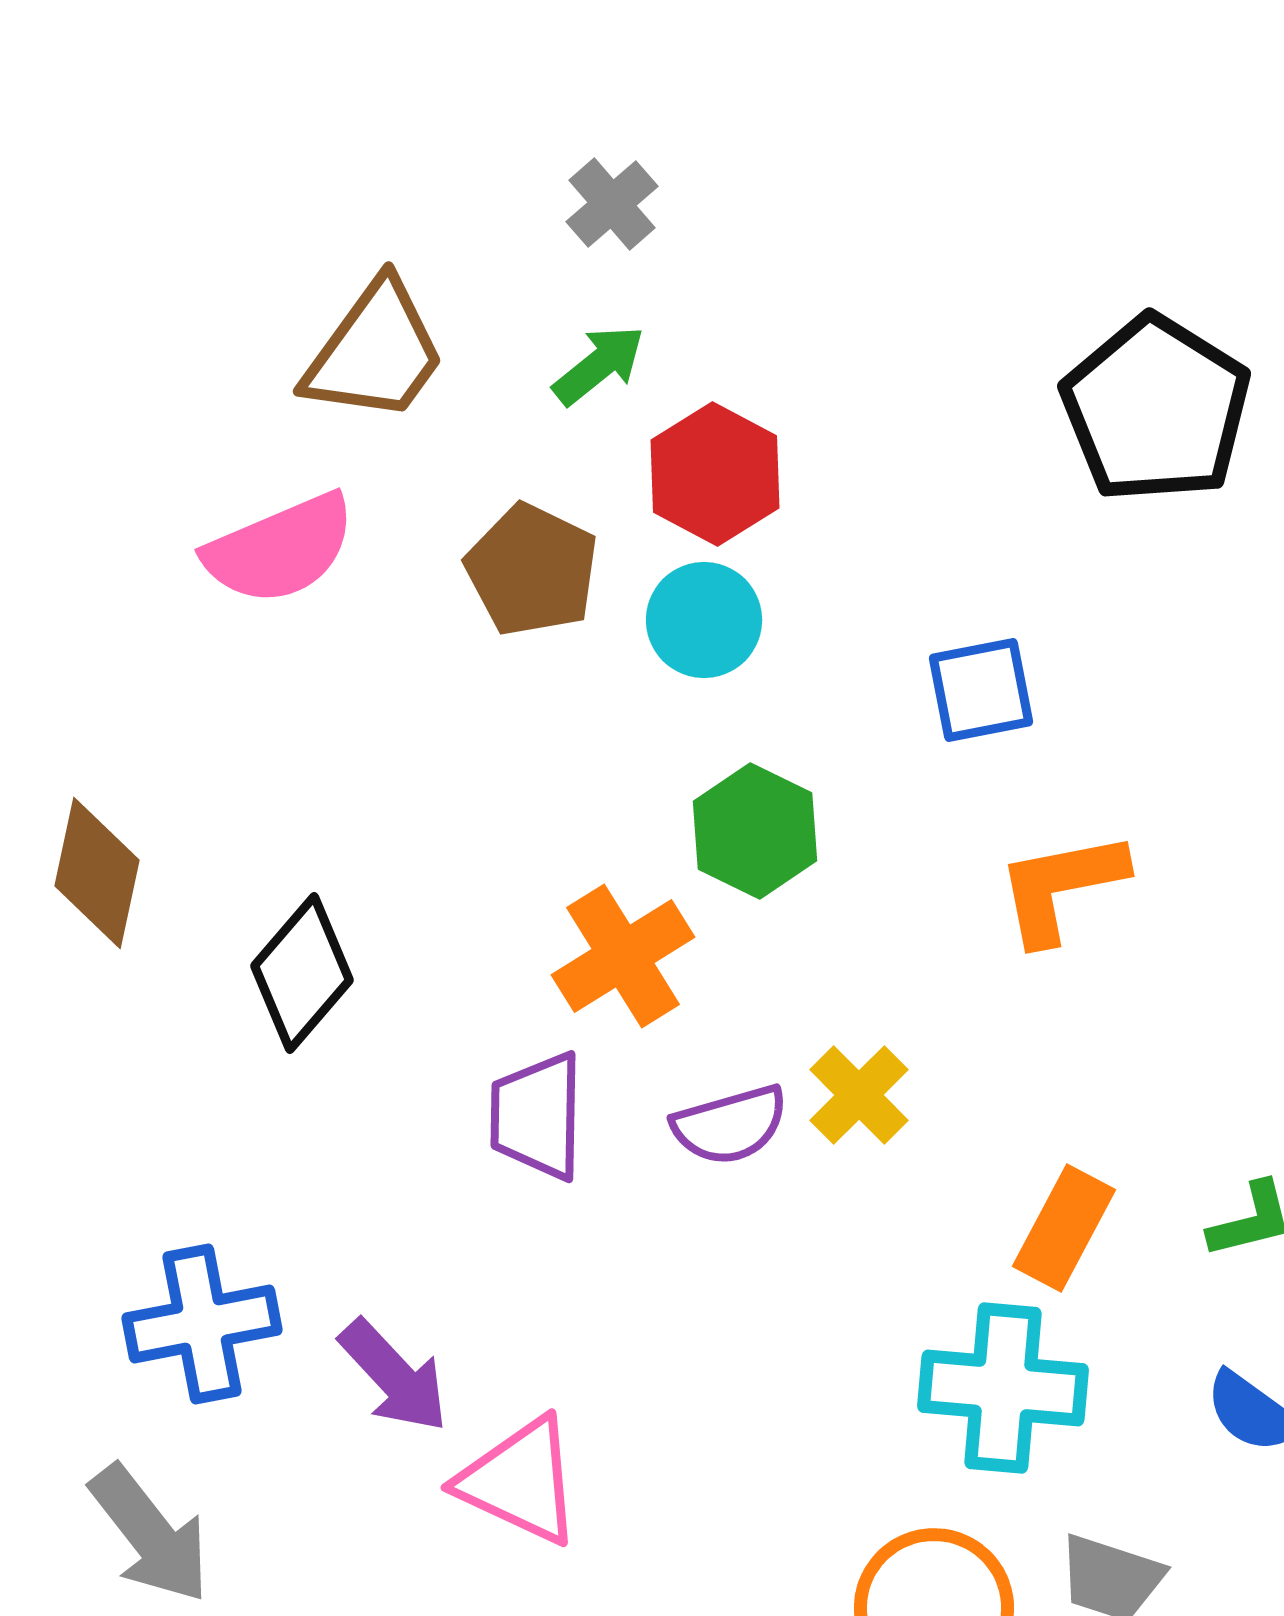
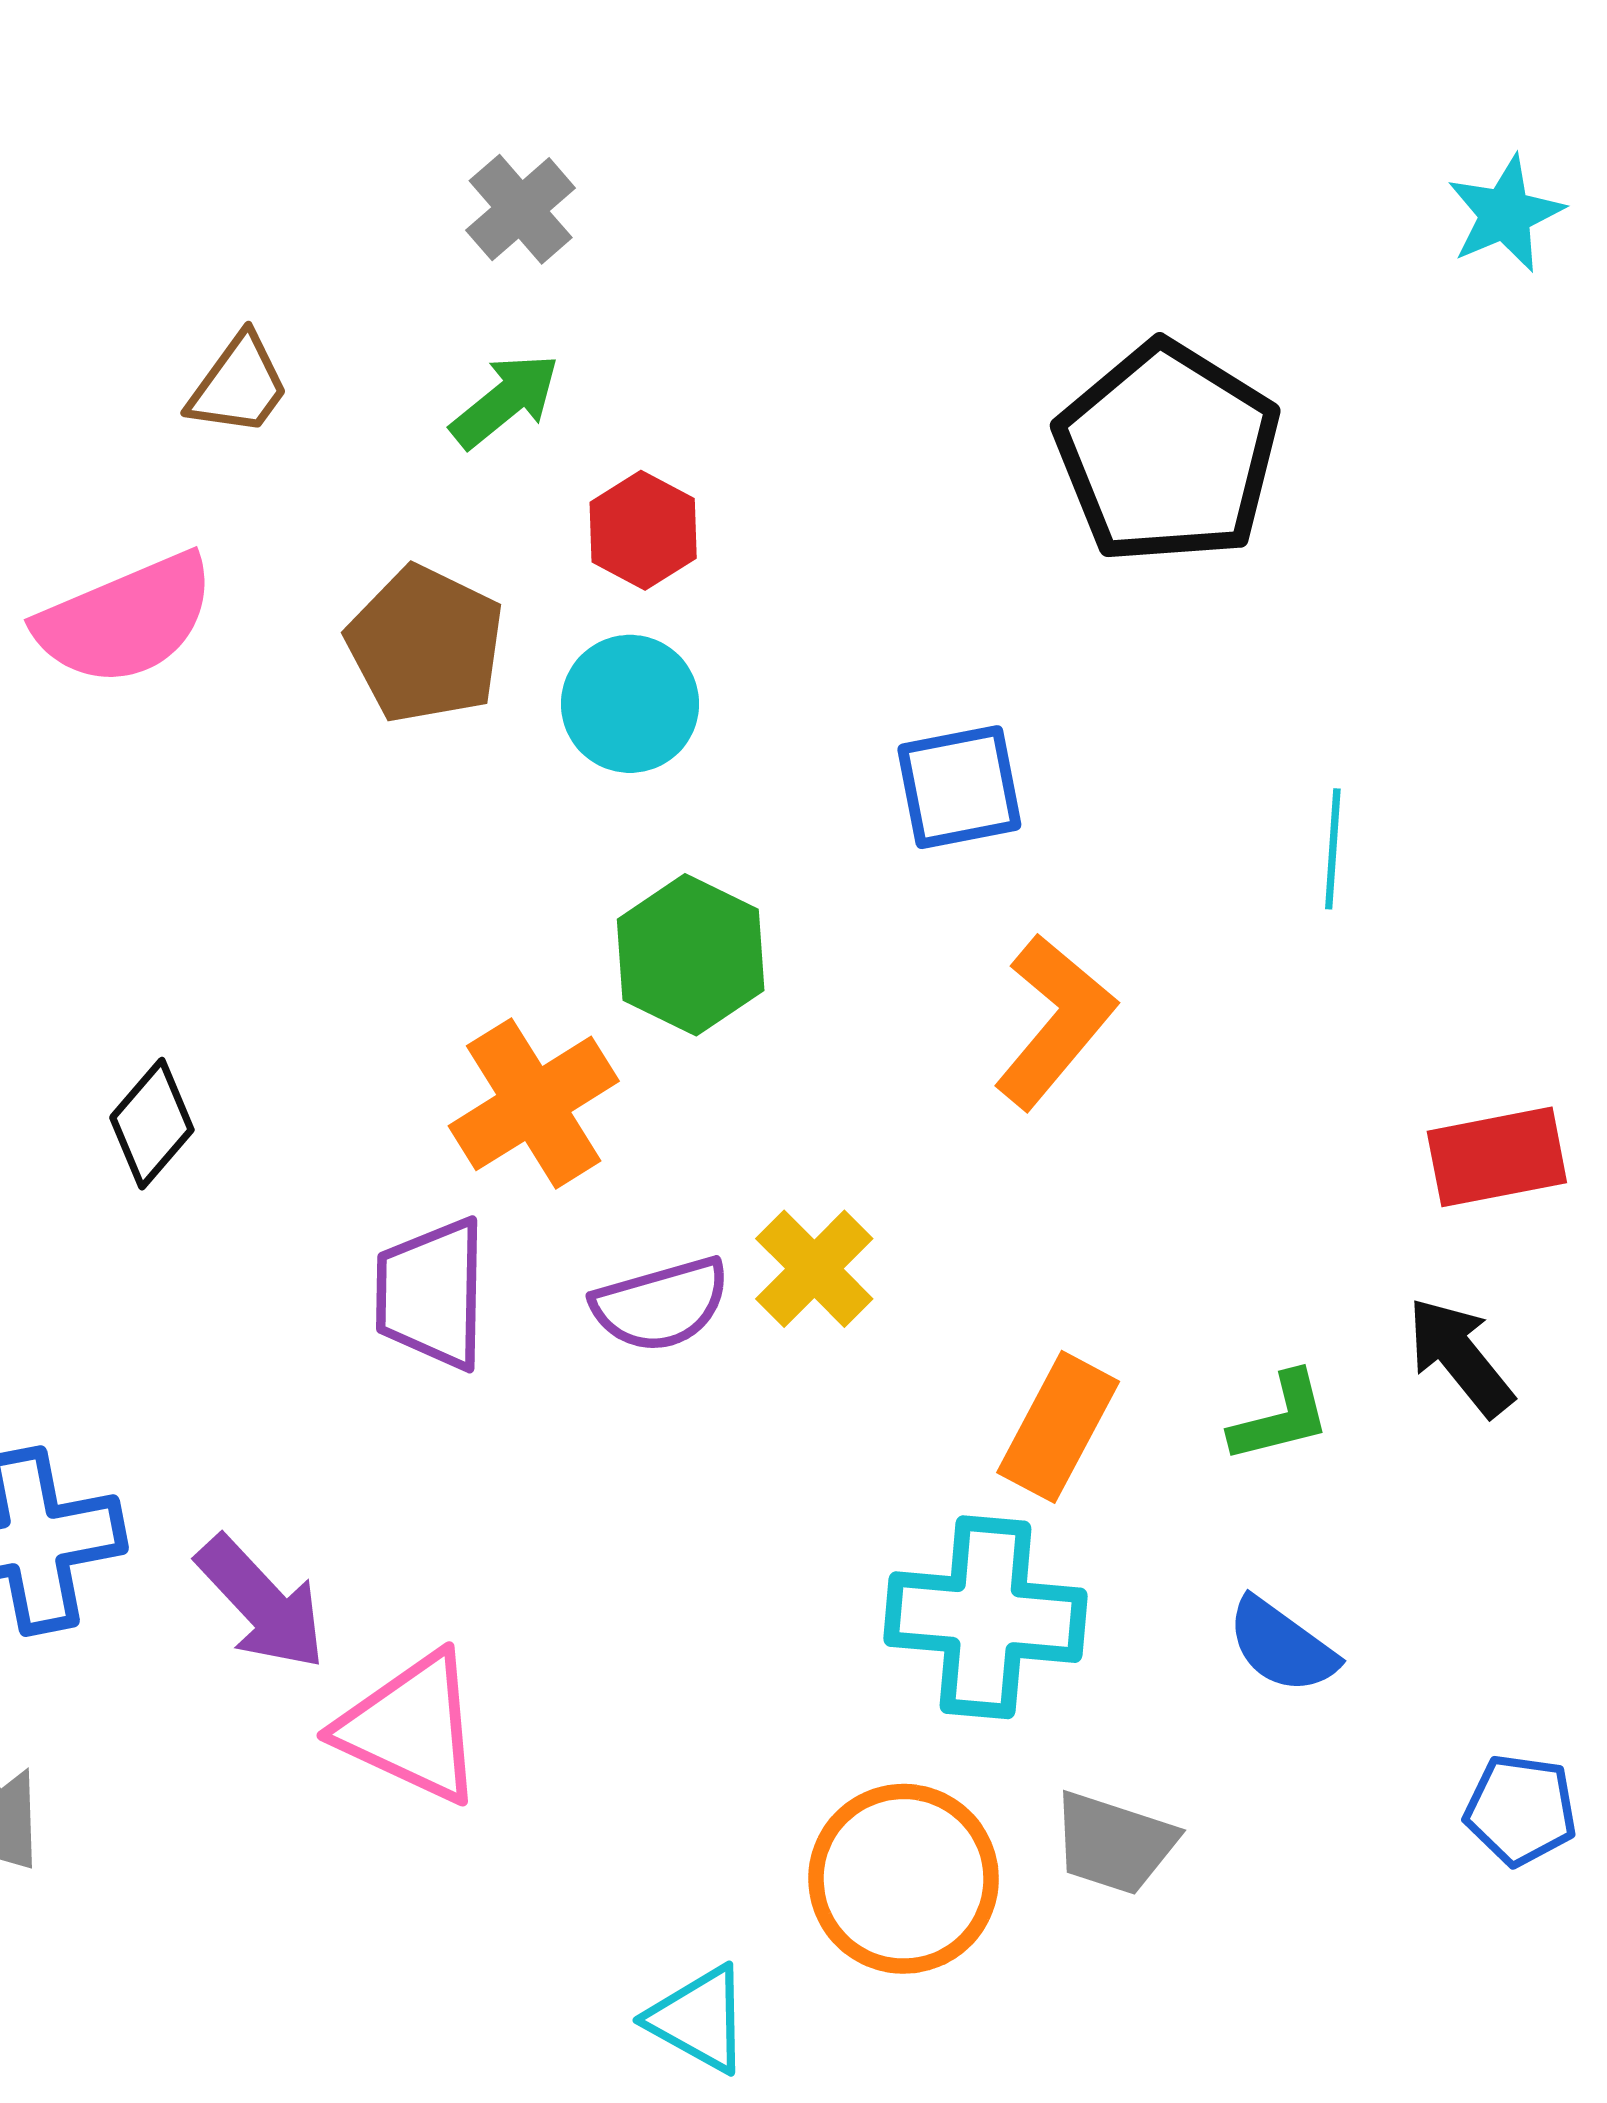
brown trapezoid: (375, 352) -> (239, 385), size x0.6
red hexagon: (715, 474) -> (643, 530), size x0.7
orange L-shape: (1061, 887) -> (1055, 1021), turned 141
black diamond: (302, 973) -> (152, 1124), size x0.7

